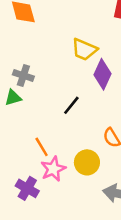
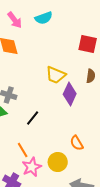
black line: (71, 105) -> (33, 118), moved

